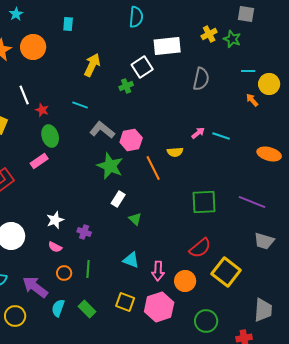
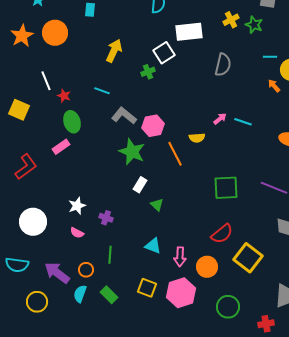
orange circle: (64, 273) -> (86, 270), moved

